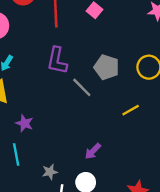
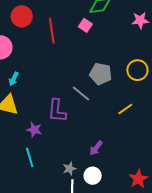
purple L-shape: (57, 61) -> (57, 111), moved
gray star: (50, 172) -> (69, 169), moved

